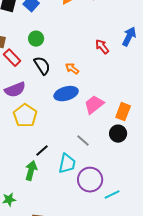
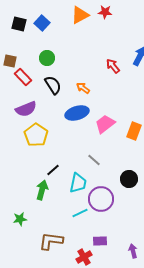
black circle: (118, 134) -> (129, 179), moved
cyan line: (112, 195) -> (80, 213), moved

